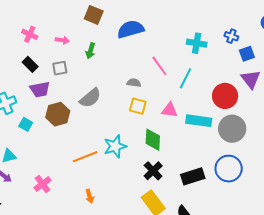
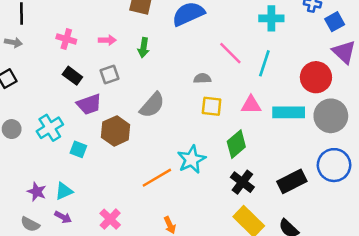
green diamond: (153, 140) -> (236, 144), turned 55

